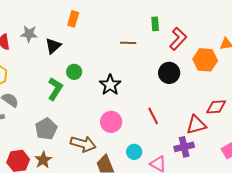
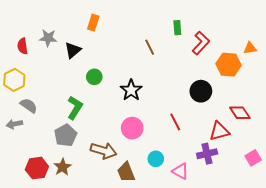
brown line: (128, 43) -> (150, 47), turned 63
black circle: (169, 73) -> (201, 91), moved
green L-shape: (55, 89) -> (75, 108), moved
red diamond: (216, 107) -> (240, 113), turned 60

